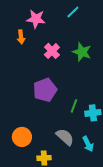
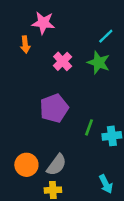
cyan line: (73, 12) -> (106, 36), moved
gray semicircle: (65, 137) -> (57, 165), moved, turned 84
cyan arrow: (88, 144) -> (106, 184), moved

